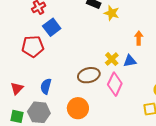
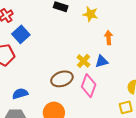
yellow star: (112, 13) -> (90, 14), moved
blue semicircle: (46, 86) -> (20, 94), turned 63

